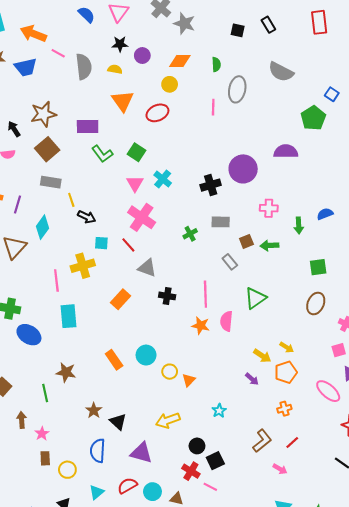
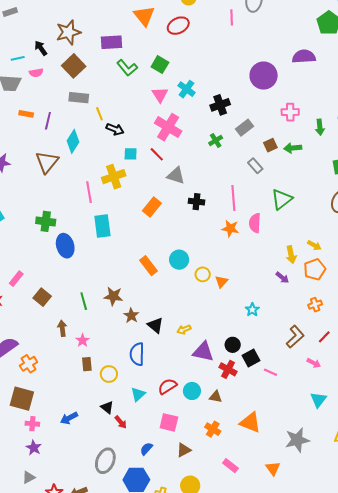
black cross: (211, 185) -> (220, 105), moved
gray rectangle: (221, 222) -> (245, 128), turned -36
blue ellipse: (29, 335) -> (65, 246), turned 45
yellow arrow: (262, 356) -> (291, 255), turned 48
brown star: (66, 372) -> (113, 296), moved
yellow arrow: (168, 420) -> (184, 329), moved, size x0.6
purple triangle: (141, 453) -> (203, 352), moved
pink line: (210, 487) -> (271, 372), moved

